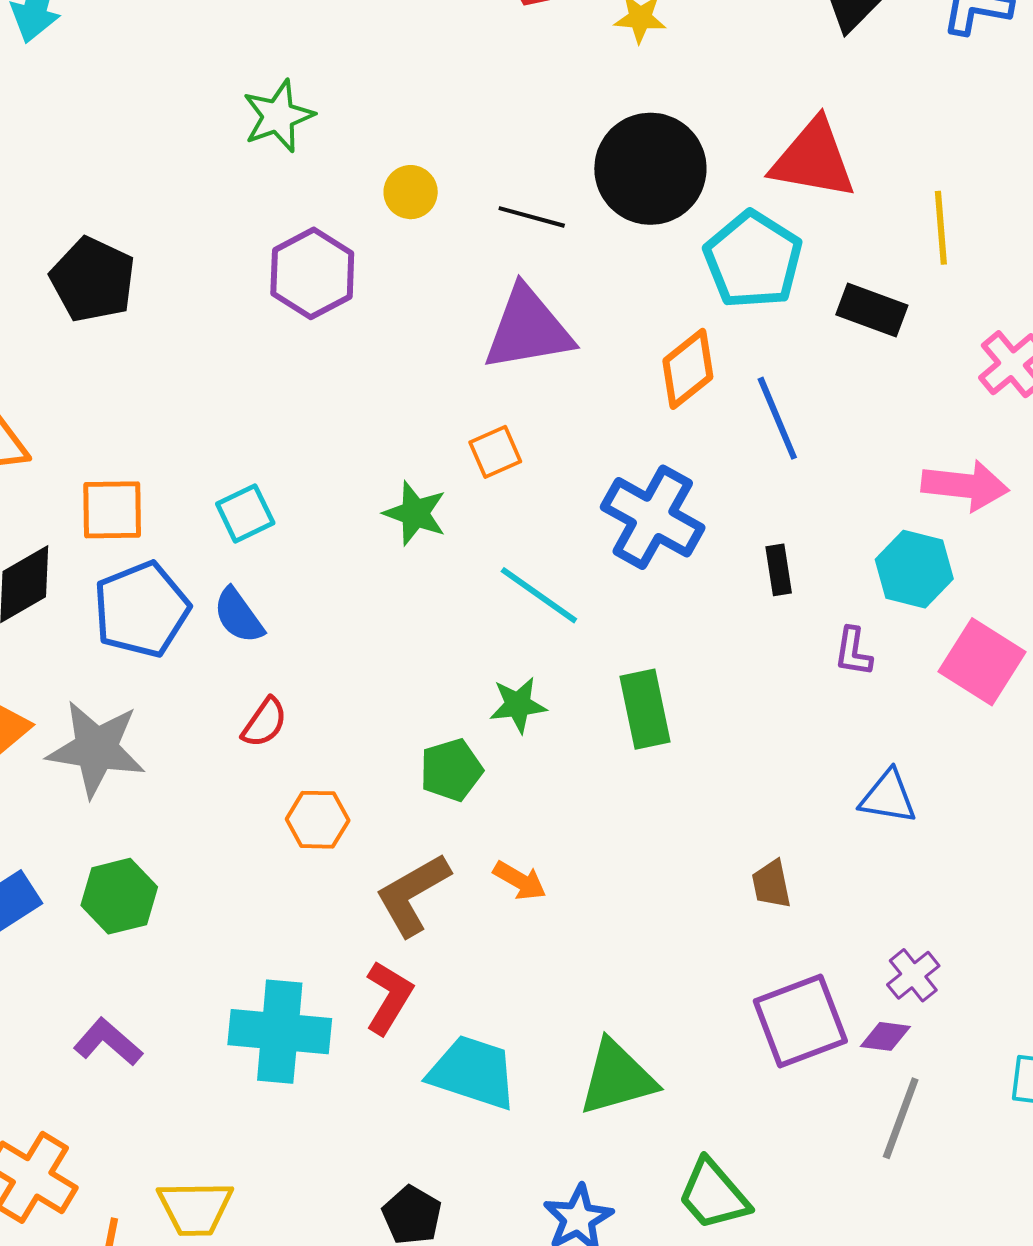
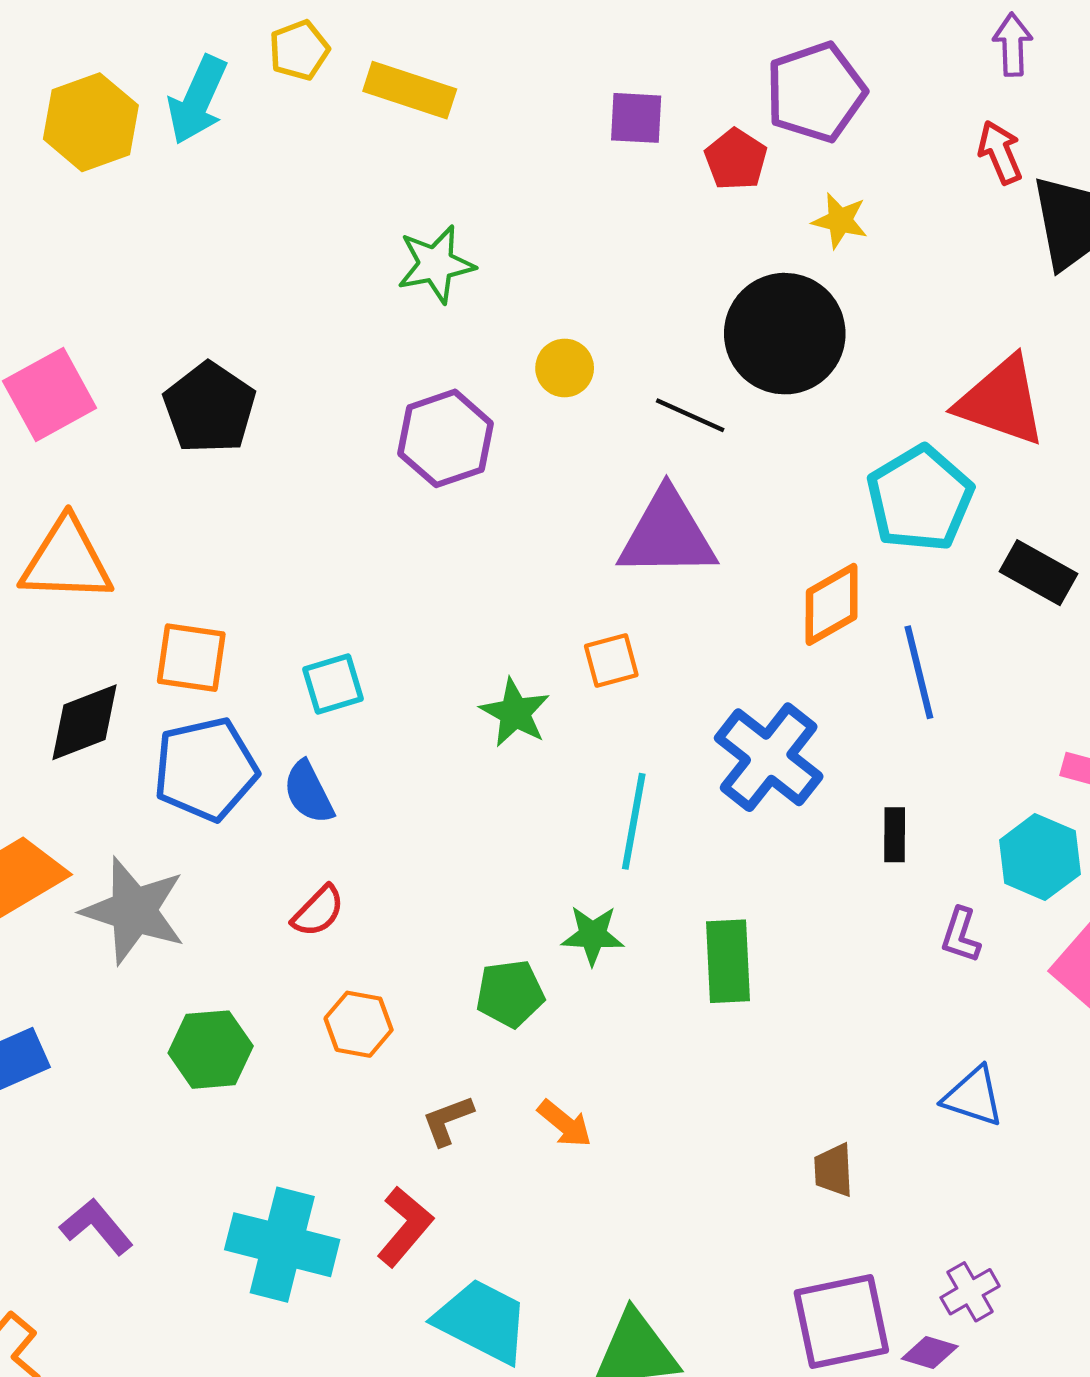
black circle: (650, 169) -> (785, 334), moved
cyan line: (539, 595) -> (634, 821), turned 56
brown L-shape: (413, 894) -> (448, 1120), size x0.6
green hexagon: (119, 896) -> (211, 1050), moved

